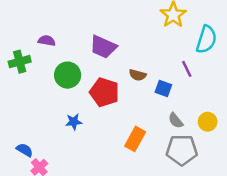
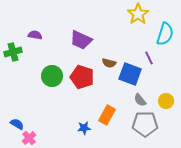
green circle: (68, 75) -> (52, 76), moved
blue square: (163, 89) -> (130, 74), size x1.6
blue star: (74, 122) -> (84, 128), moved

